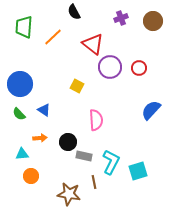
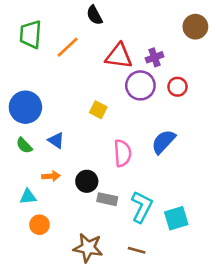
purple cross: (121, 18) -> (154, 57), moved
red triangle: (93, 44) -> (119, 56), turned -30
blue semicircle: (151, 110) -> (163, 142), moved
brown line: (94, 182) -> (137, 250), moved, turned -64

